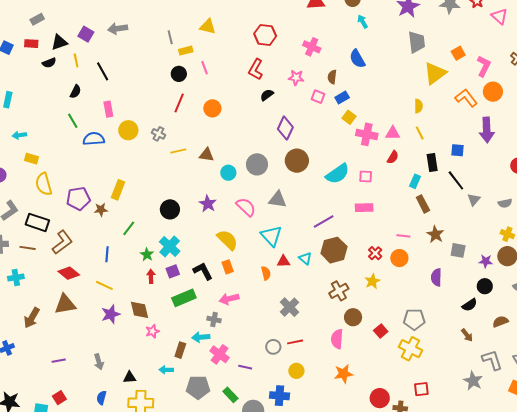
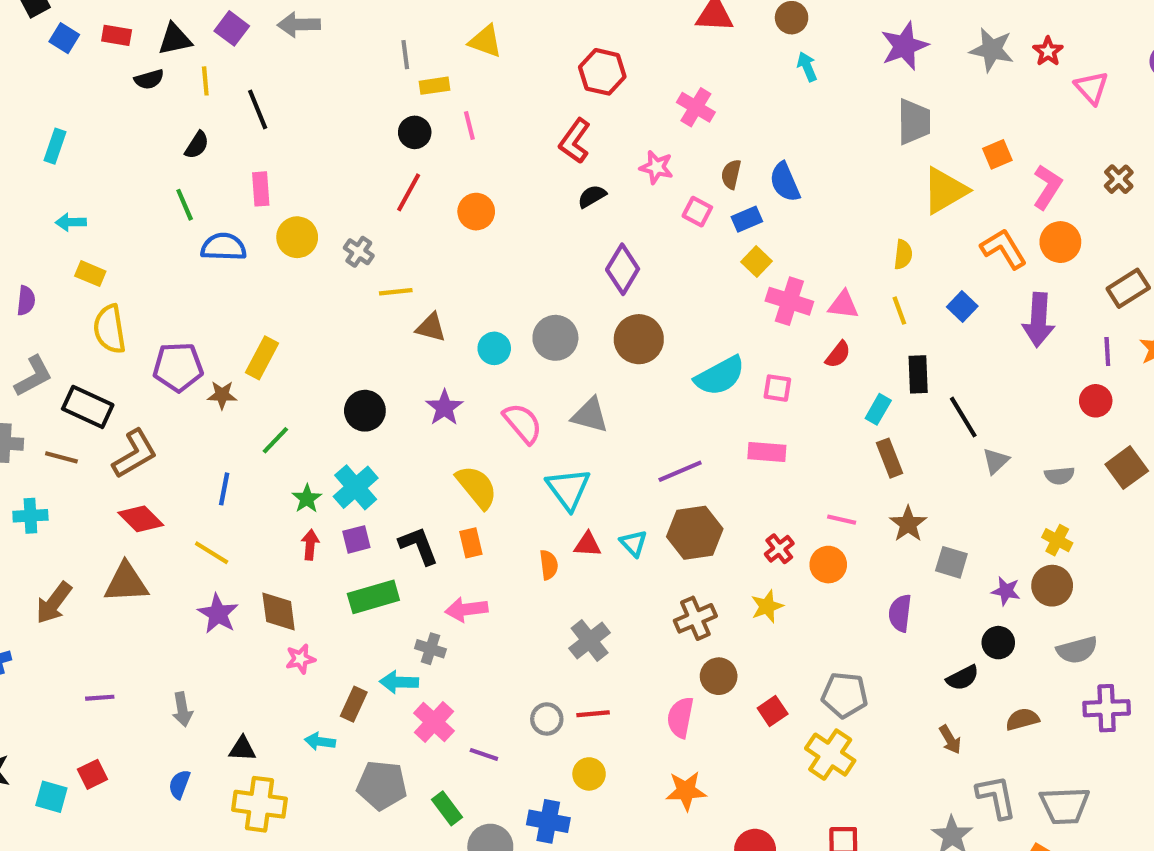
blue semicircle: (357, 59) -> (785, 182), moved
blue square: (458, 150) -> (962, 306), moved, turned 32
brown triangle: (206, 155) -> (431, 327), moved
purple star: (111, 314) -> (218, 614), turned -30

